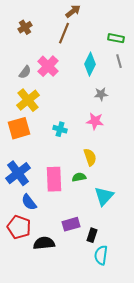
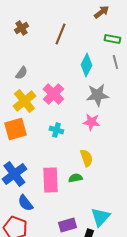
brown arrow: (73, 11) -> (101, 12), moved
pink cross: (48, 66) -> (53, 94), moved
gray star: (101, 94) -> (97, 95), size x1.6
cyan triangle: (104, 196) -> (100, 217), moved

